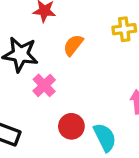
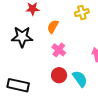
pink cross: (44, 85) -> (59, 50), moved

